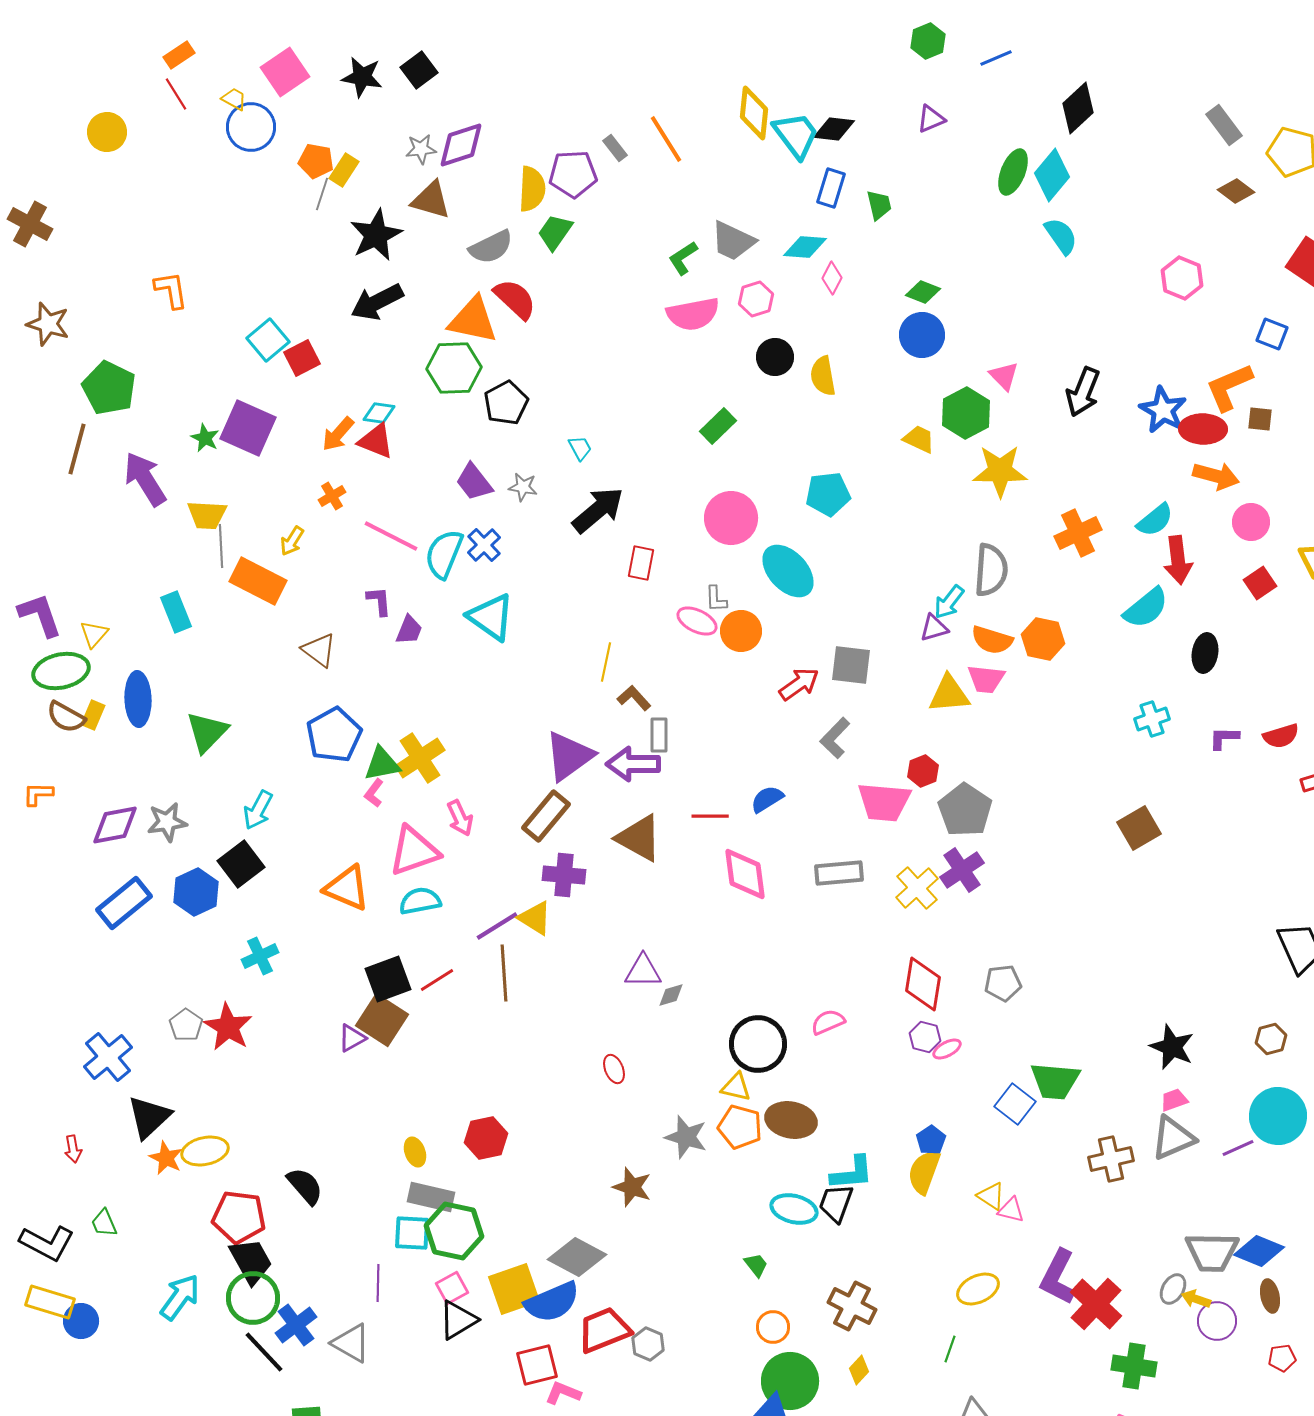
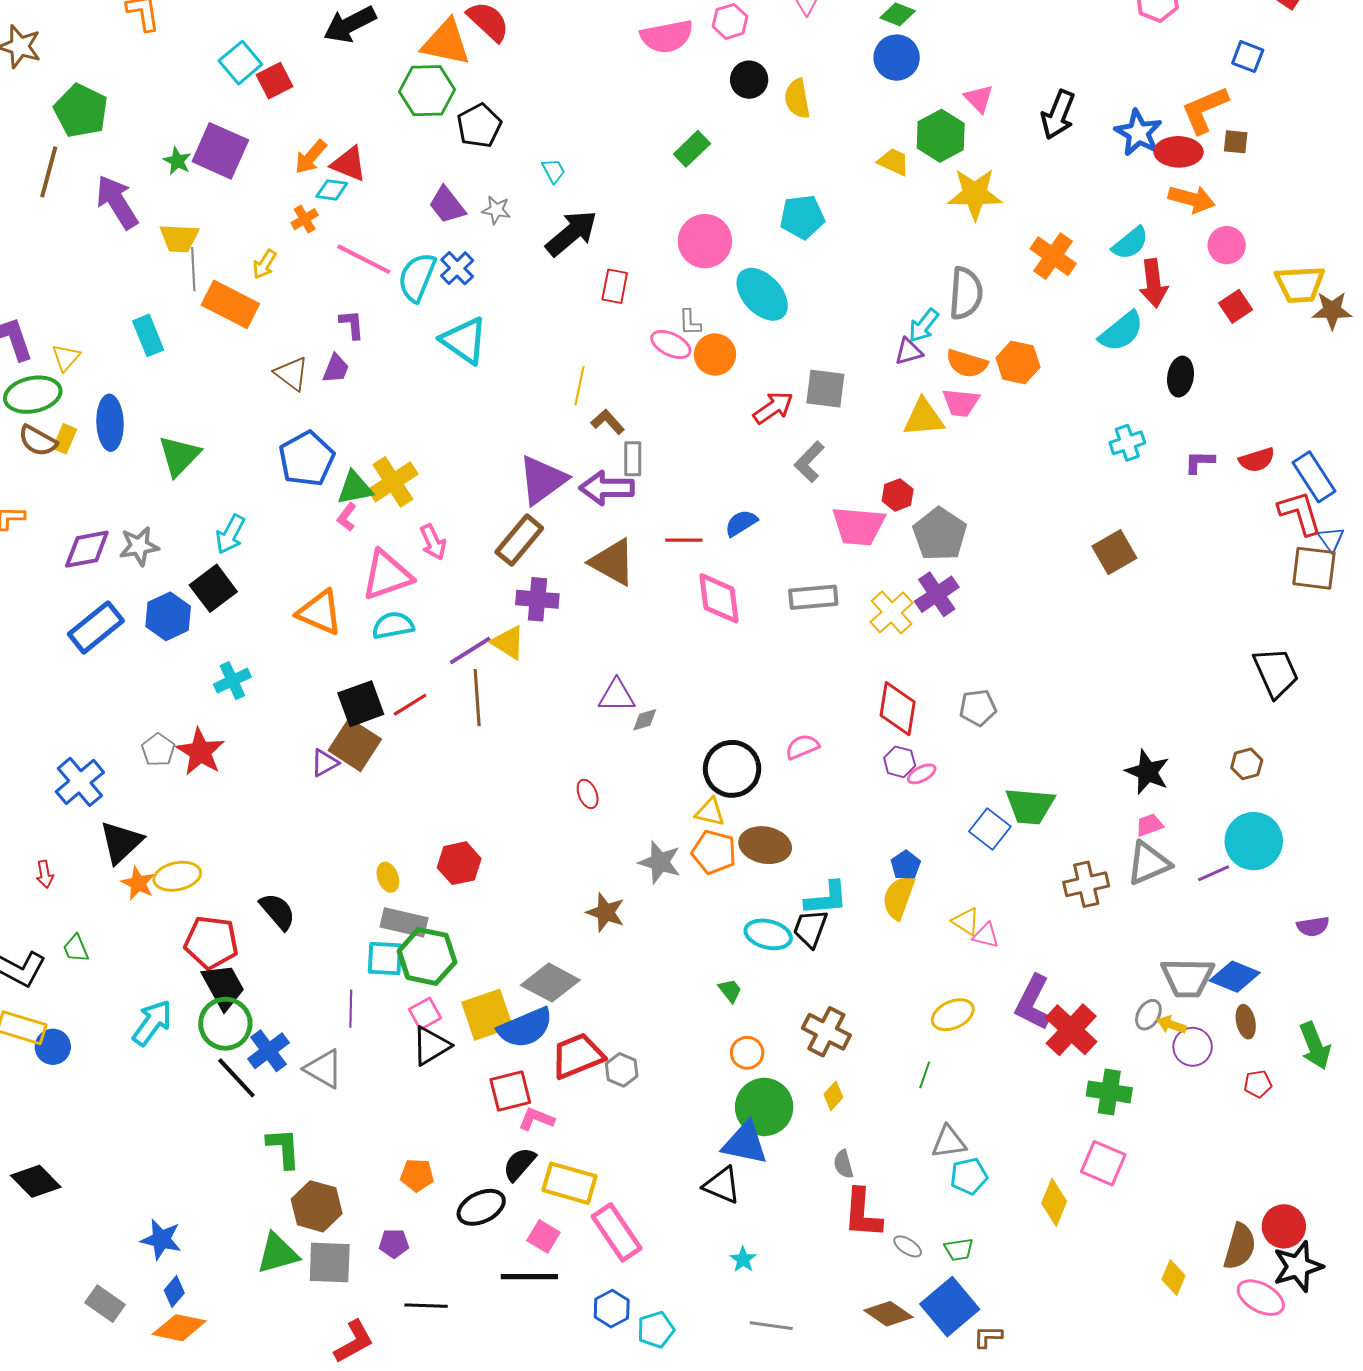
cyan diamond: (379, 413) -> (332, 190), moved
orange cross: (1078, 533) -> (1053, 256), turned -30
purple trapezoid: (409, 630) -> (336, 369), moved

